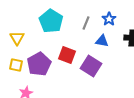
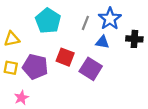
blue star: (109, 19) -> (110, 19), size x1.5
yellow triangle: (17, 38) -> (12, 39), turned 49
purple pentagon: (39, 64) -> (35, 67), turned -30

